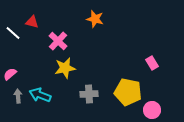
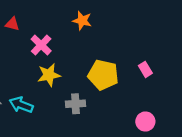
yellow pentagon: (128, 92) -> (103, 75), moved

